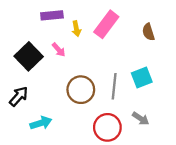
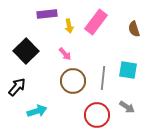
pink arrow: (59, 50) -> (65, 54), moved
cyan square: (142, 77) -> (128, 70), turned 30

